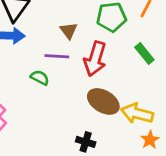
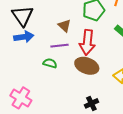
brown ellipse: (103, 101) -> (87, 66), moved
black cross: (86, 142) -> (91, 103), turned -32

